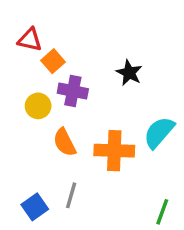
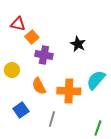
yellow circle: (38, 106) -> (12, 70), moved
gray line: (71, 195) -> (52, 119), moved
blue square: (35, 207) -> (21, 110), moved

